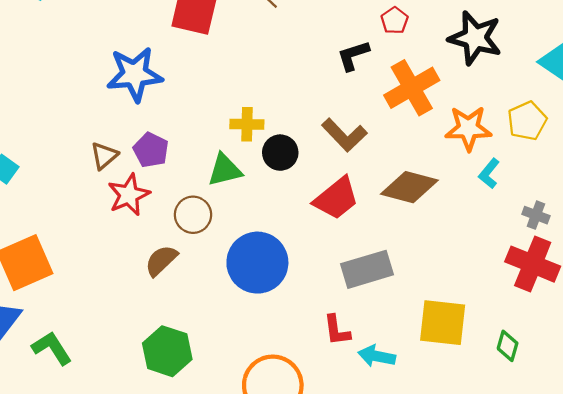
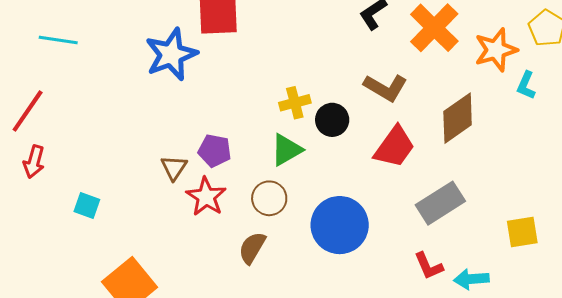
blue star: (135, 74) -> (171, 55), moved
brown diamond: (409, 187) -> (458, 118), turned -34
yellow square: (443, 323) -> (522, 232), size x0.7

